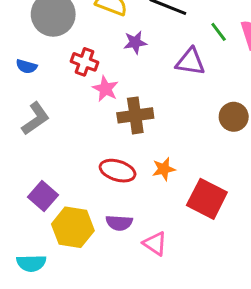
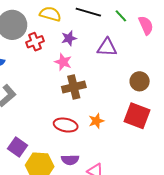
green line: (219, 32) -> (121, 16), moved
red cross: (85, 62) -> (35, 42), moved, turned -36
pink star: (105, 89) -> (63, 62), moved
red square: (207, 199) -> (137, 116), moved

